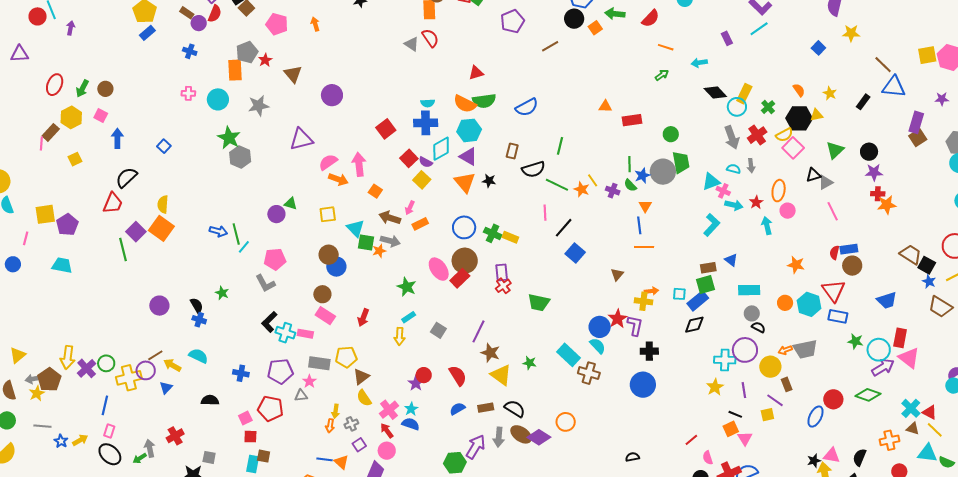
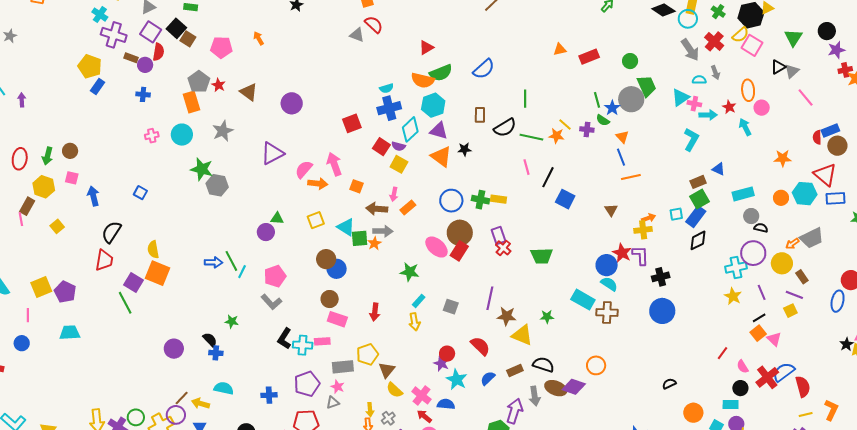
red square: (386, 129) -> (352, 123), turned 30
cyan star: (411, 409) -> (457, 380), moved, size x1.5
black line: (735, 414) -> (759, 318), turned -40

